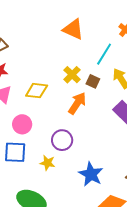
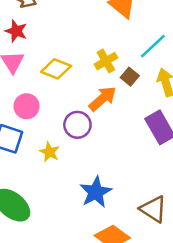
purple circle: (62, 140) -> (77, 125), moved
yellow star: (47, 163) -> (50, 152), moved

